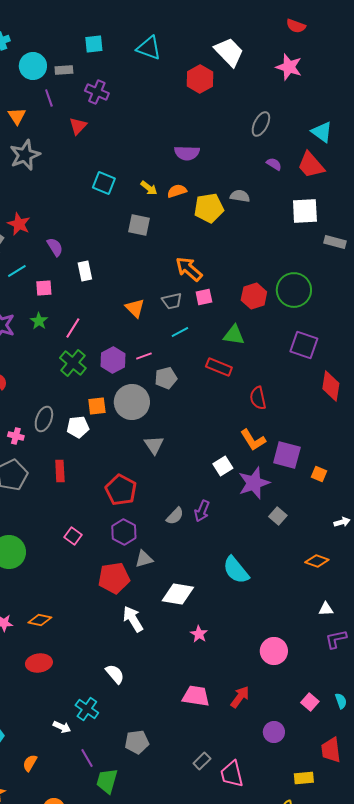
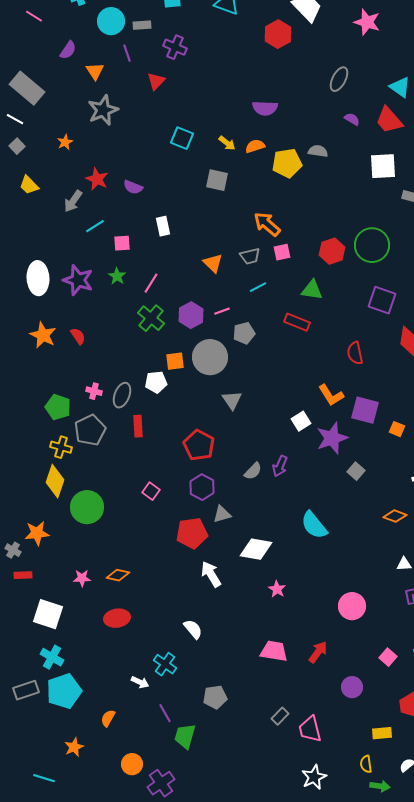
purple semicircle: (55, 247) -> (133, 187), moved, turned 144
red semicircle: (258, 398) -> (355, 353), moved
gray ellipse: (44, 419) -> (122, 395), moved

